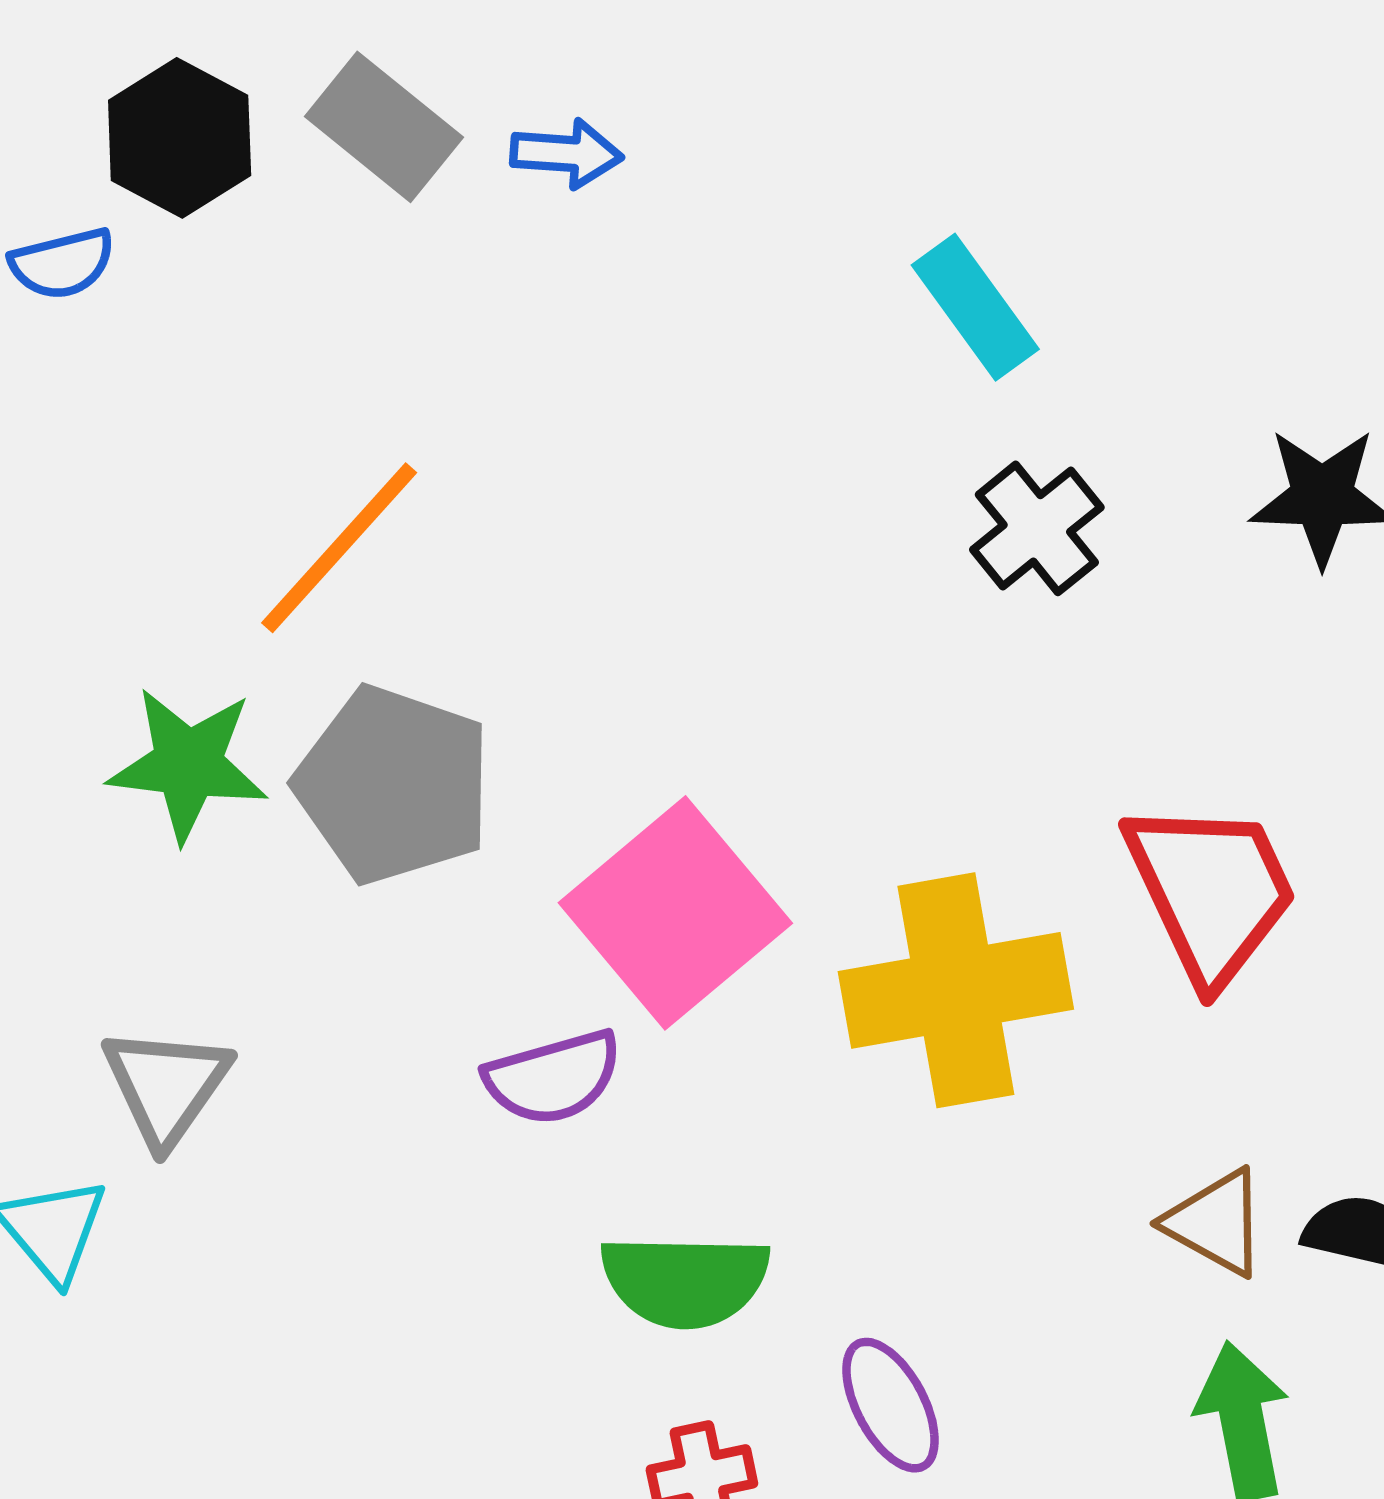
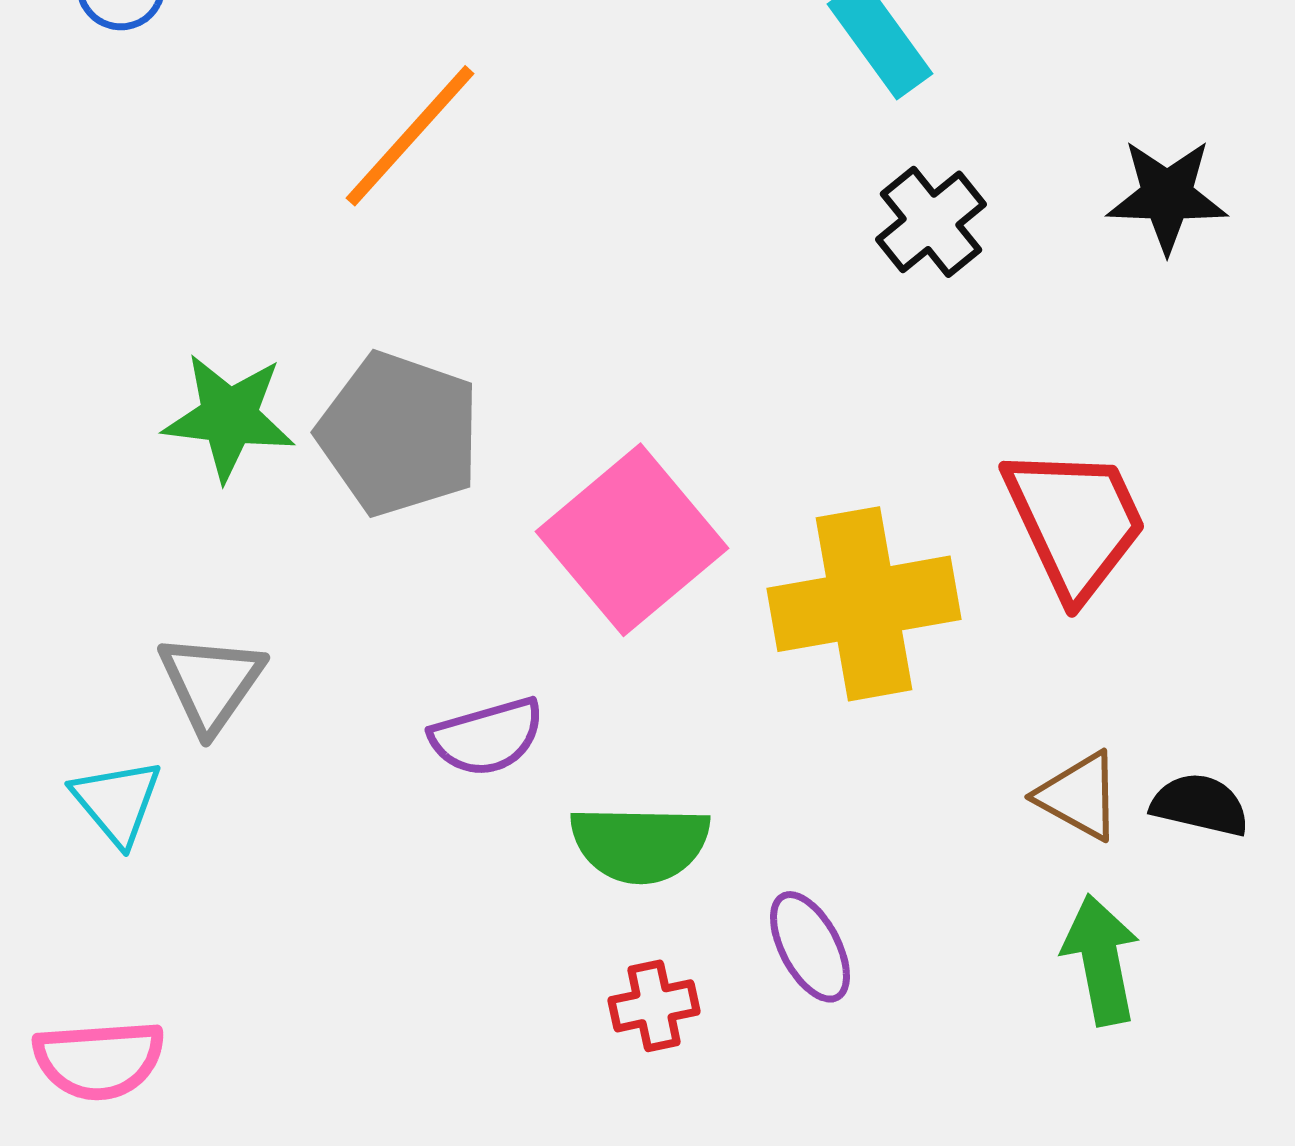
orange line: (339, 548) -> (410, 136), moved
purple semicircle: (553, 1077) -> (487, 737), moved

